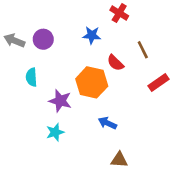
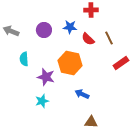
red cross: (119, 13) -> (91, 10), turned -32
purple circle: (43, 39) -> (44, 30), moved
red semicircle: (115, 63) -> (88, 39), moved

